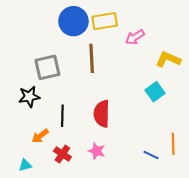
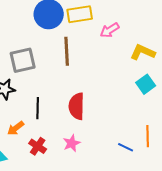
cyan square: (155, 92) -> (146, 84), moved
pink star: (97, 151) -> (72, 143), turned 30

